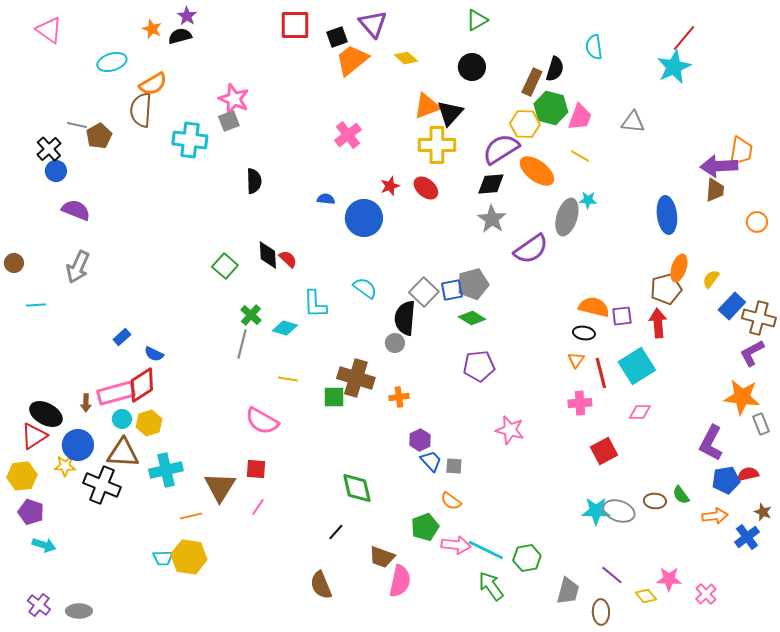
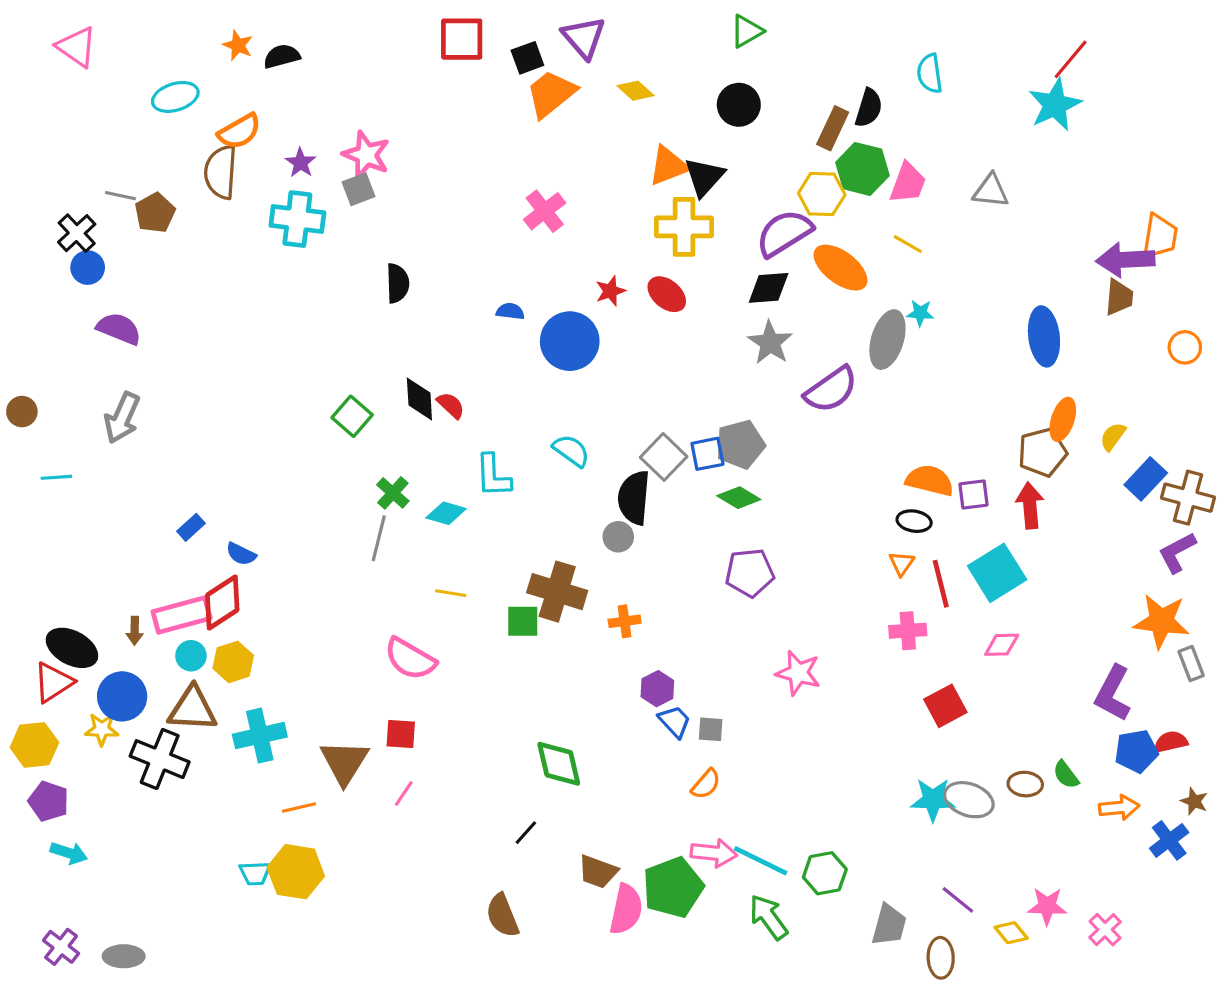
purple star: (187, 16) -> (301, 163), moved
orange semicircle: (451, 501) -> (706, 784), turned -85
green pentagon: (425, 527) -> (673, 887), moved, size x1.4

